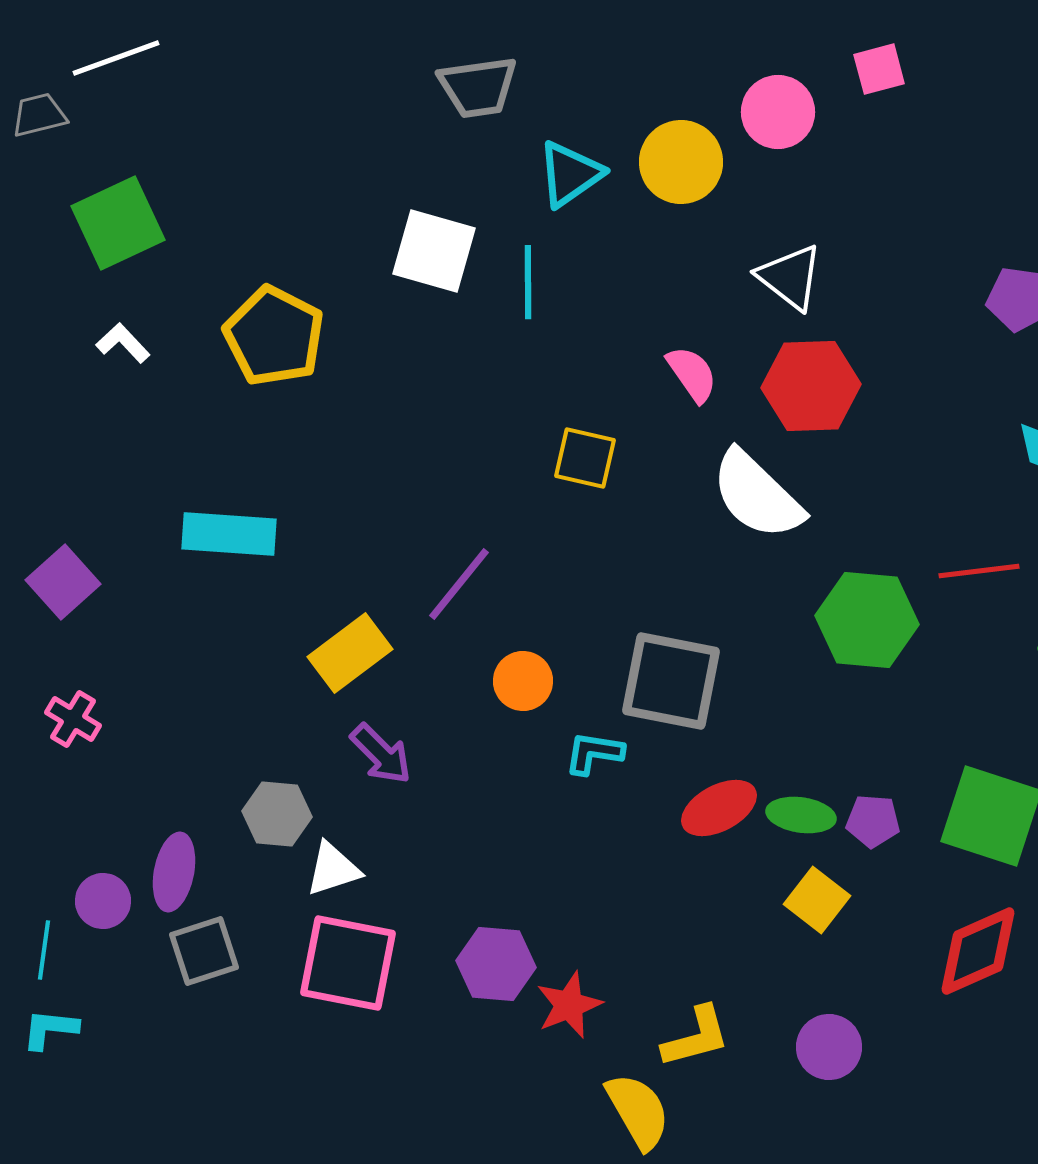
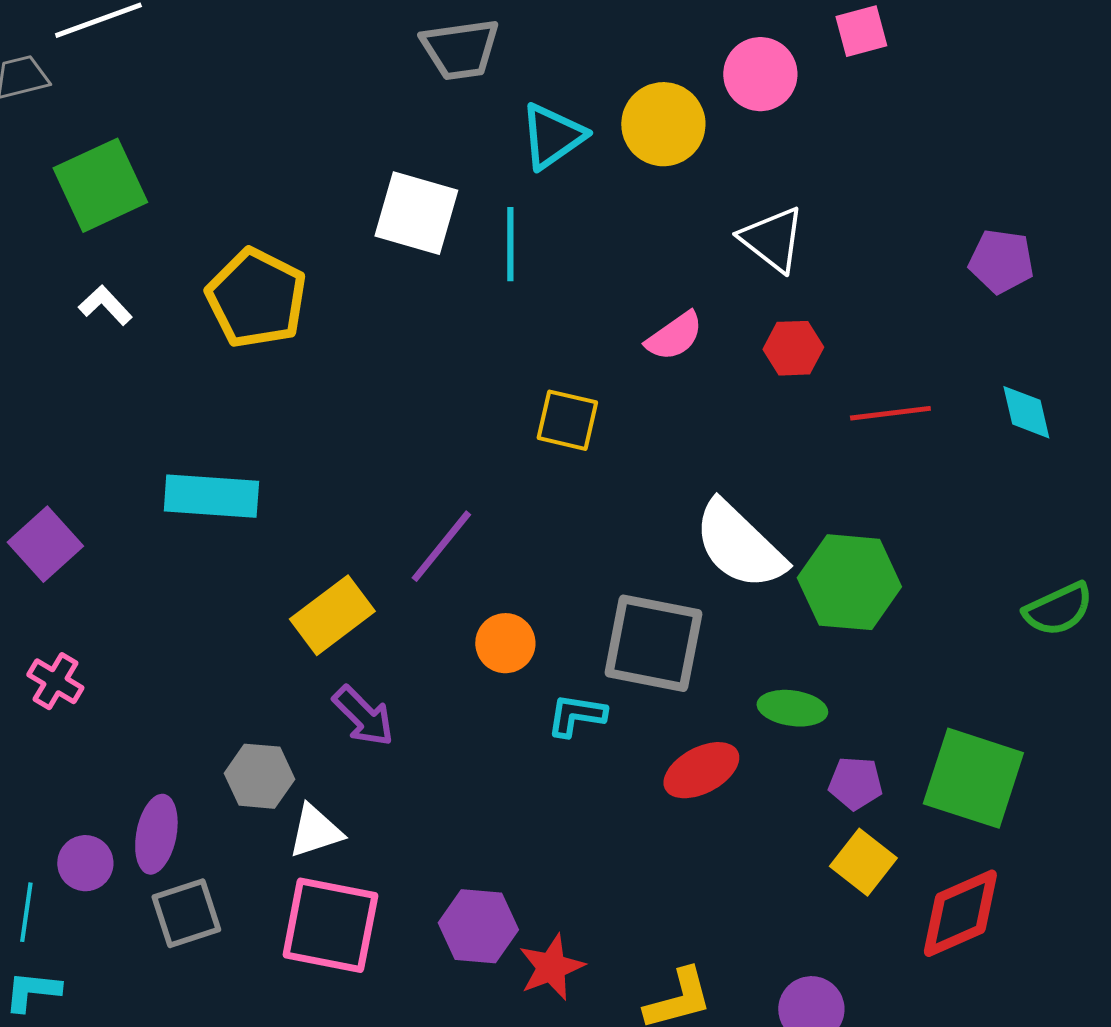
pink semicircle: (692, 374) -> (674, 336), turned 90
red hexagon: (811, 386) -> (793, 348), size x0.6
white semicircle: (757, 495) -> (739, 545), moved
red line: (979, 571) -> (890, 413), moved
green ellipse: (801, 815) -> (792, 708), moved
yellow square: (817, 900) -> (863, 862), moved

